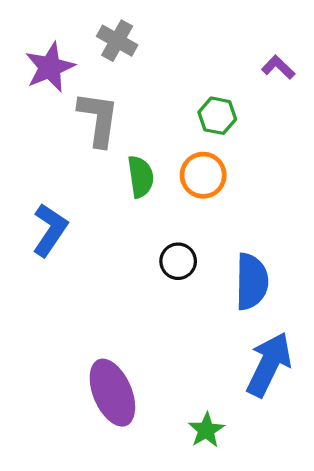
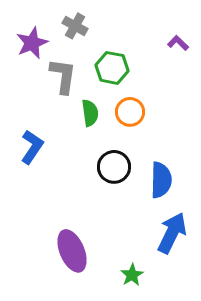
green hexagon: (217, 116) -> (112, 68), moved, size x1.4
black circle: (178, 261) -> (114, 167), size x1.4

